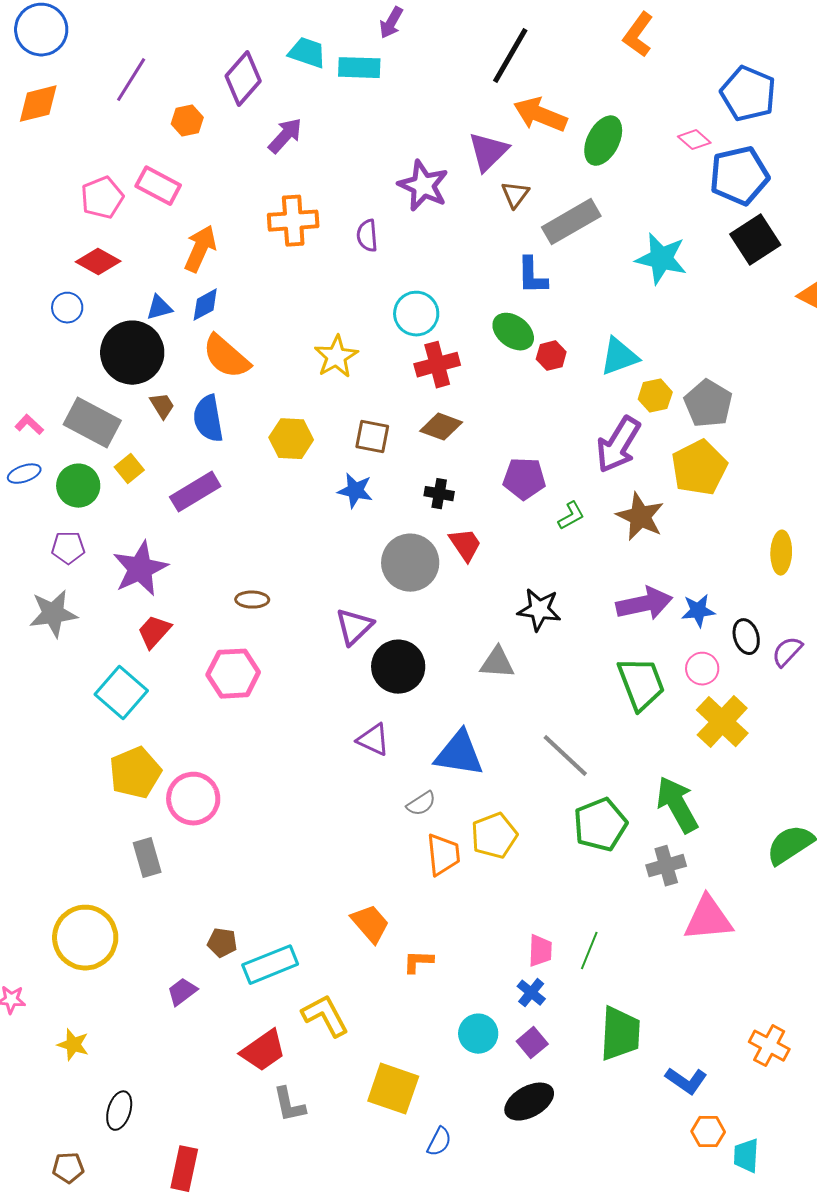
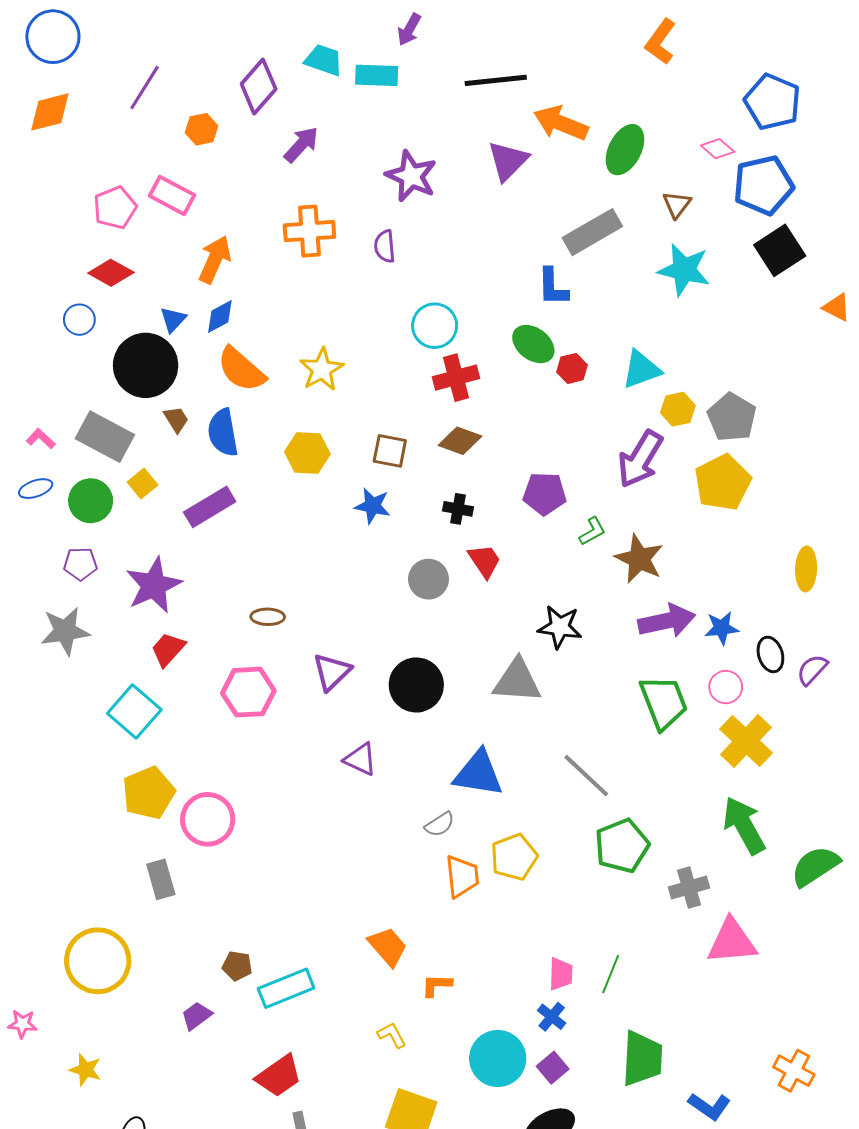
black line: (510, 56) -> (496, 80), moved, turned 54
purple star: (423, 186) -> (411, 176), moved
brown triangle: (515, 195) -> (677, 205), moved
blue triangle: (159, 308) -> (173, 320), turned -32
yellow star: (336, 357) -> (322, 369), moved
brown star: (640, 517) -> (639, 559), moved
gray circle: (410, 563) -> (428, 579), size x0.7
purple triangle: (354, 627) -> (332, 672), moved
gray triangle: (497, 663) -> (517, 681), size x1.4
purple triangle: (373, 740) -> (360, 759), moved
green arrow: (677, 805) -> (744, 825), moved
yellow L-shape: (325, 1016) -> (392, 1035), moved, size x0.6
cyan circle: (478, 1034) -> (498, 1059), size x1.4

